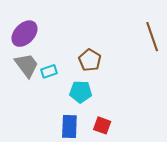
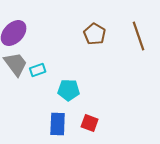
brown pentagon: (90, 60) -> (95, 34), moved

